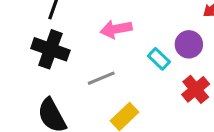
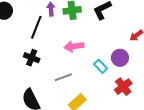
black cross: (50, 49) -> (32, 58), size x0.7

